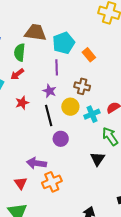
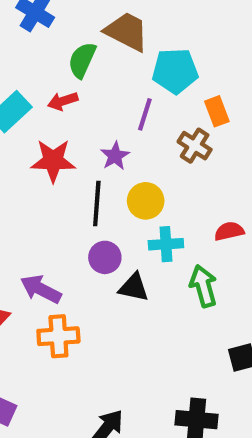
brown cross: (82, 86) -> (195, 146), moved
red star: (22, 103) -> (53, 161), size x1.5
cyan cross: (92, 114) -> (166, 244), moved
black triangle: (98, 159) -> (134, 287), moved, turned 49

